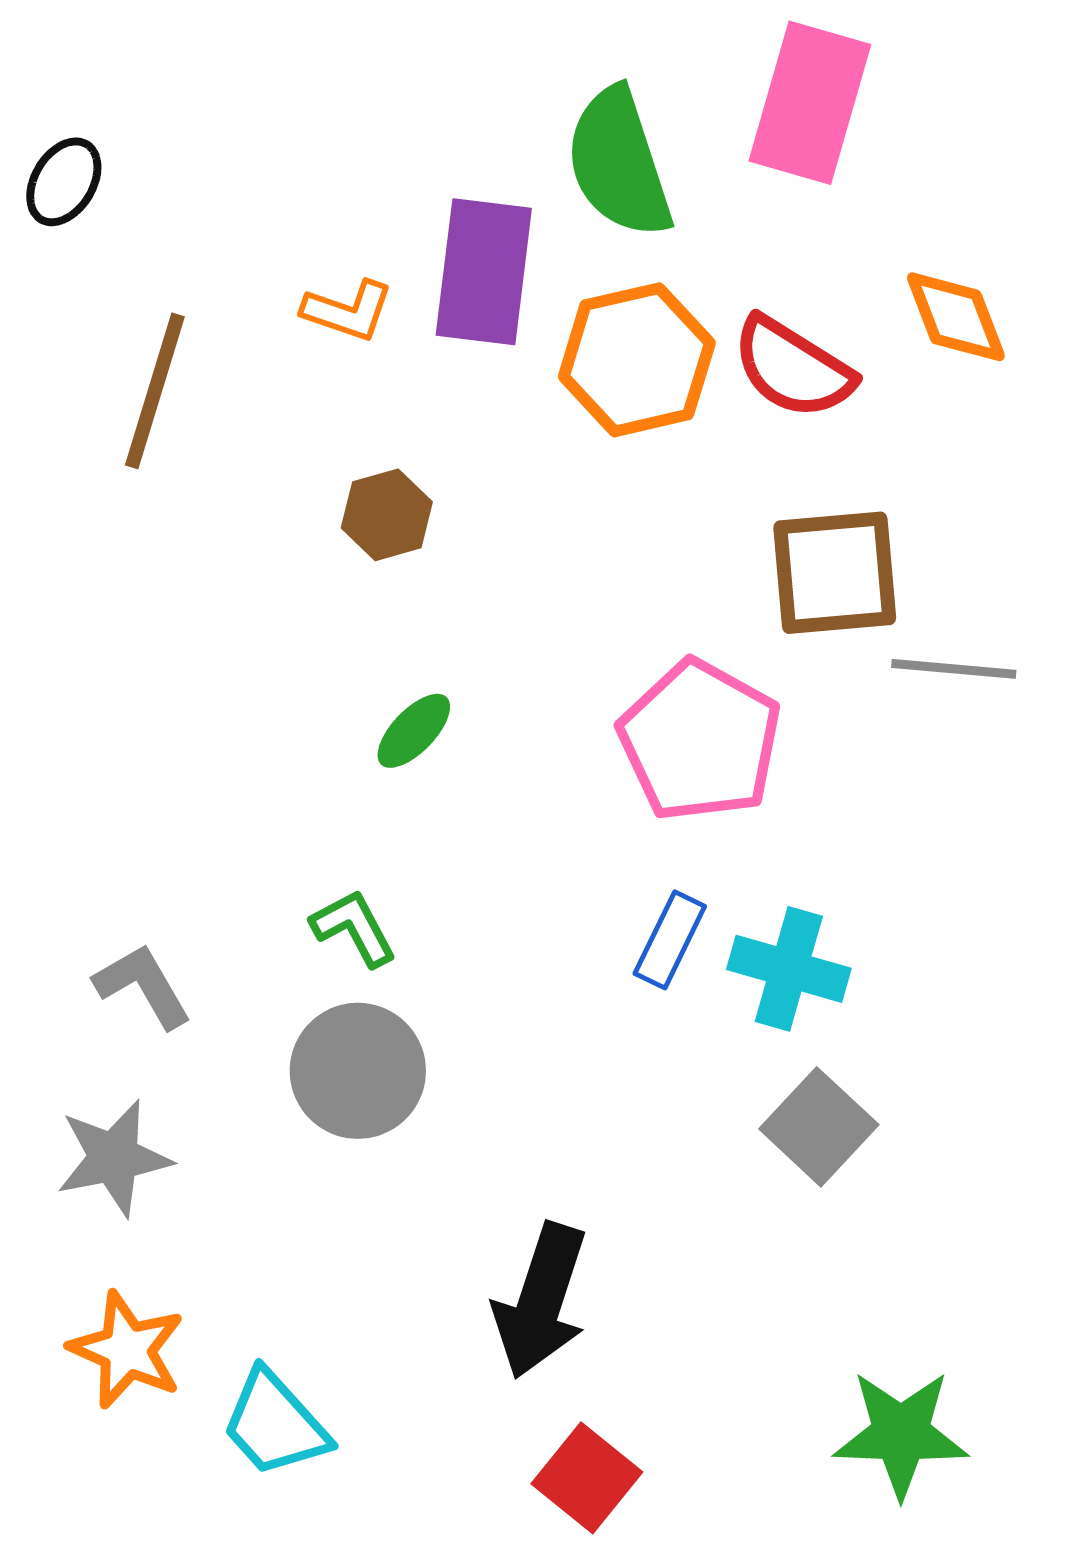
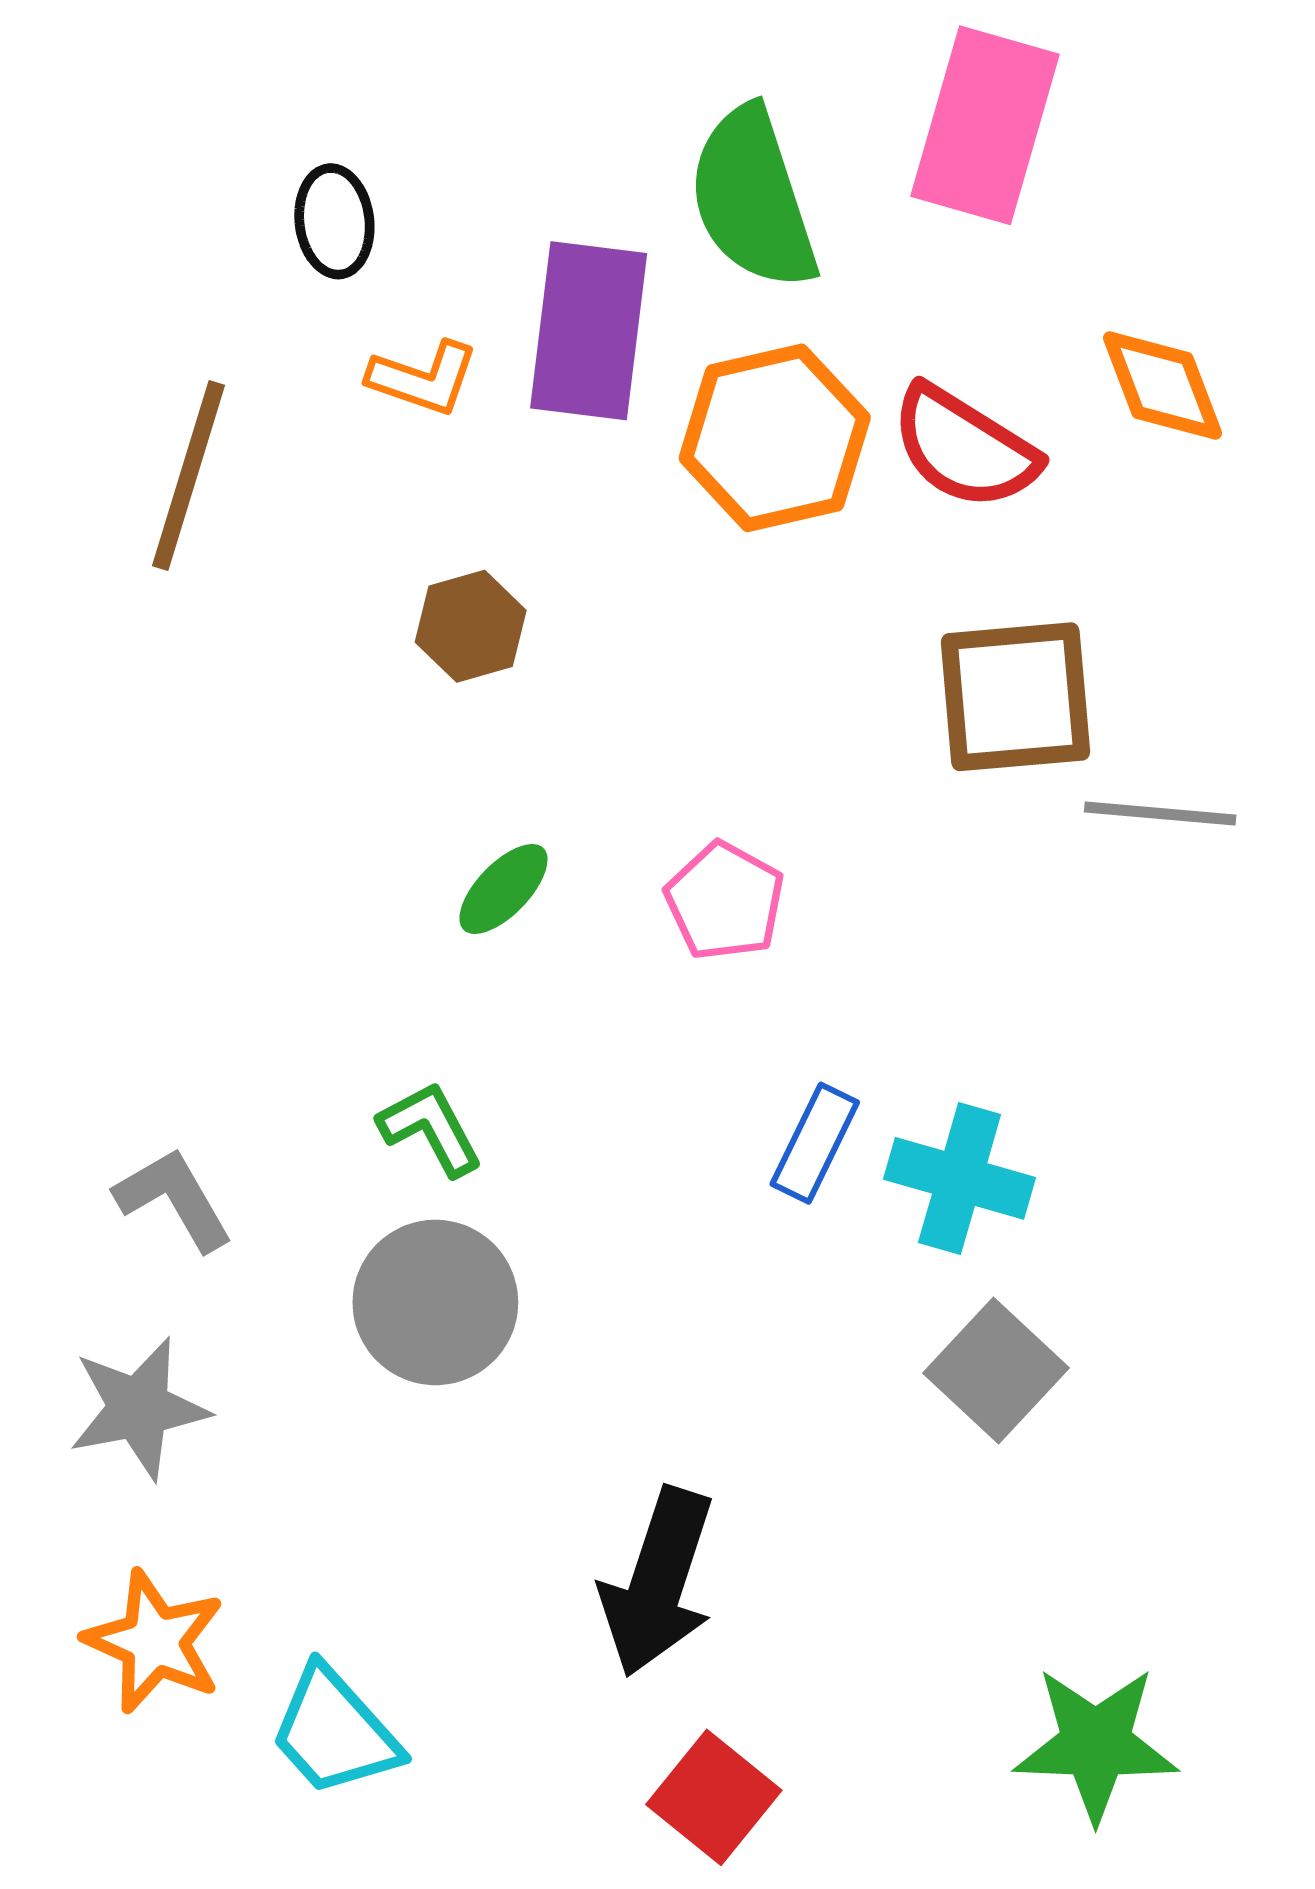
black ellipse: (64, 182) -> (334, 221), moved, turned -38
pink pentagon: (700, 741) -> (725, 901), moved, size x0.6

